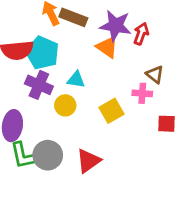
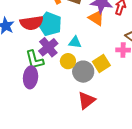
purple cross: (39, 85) -> (48, 47), turned 30
green L-shape: (23, 155) -> (35, 60), moved
gray circle: (48, 155) -> (83, 72), moved

